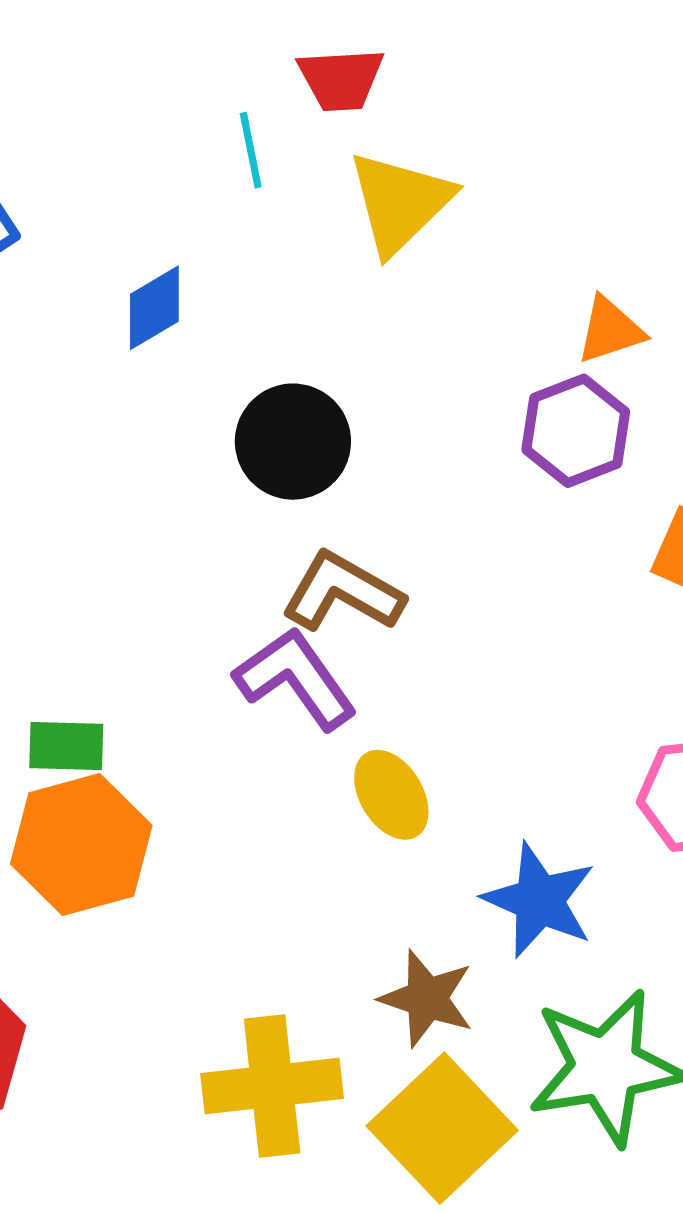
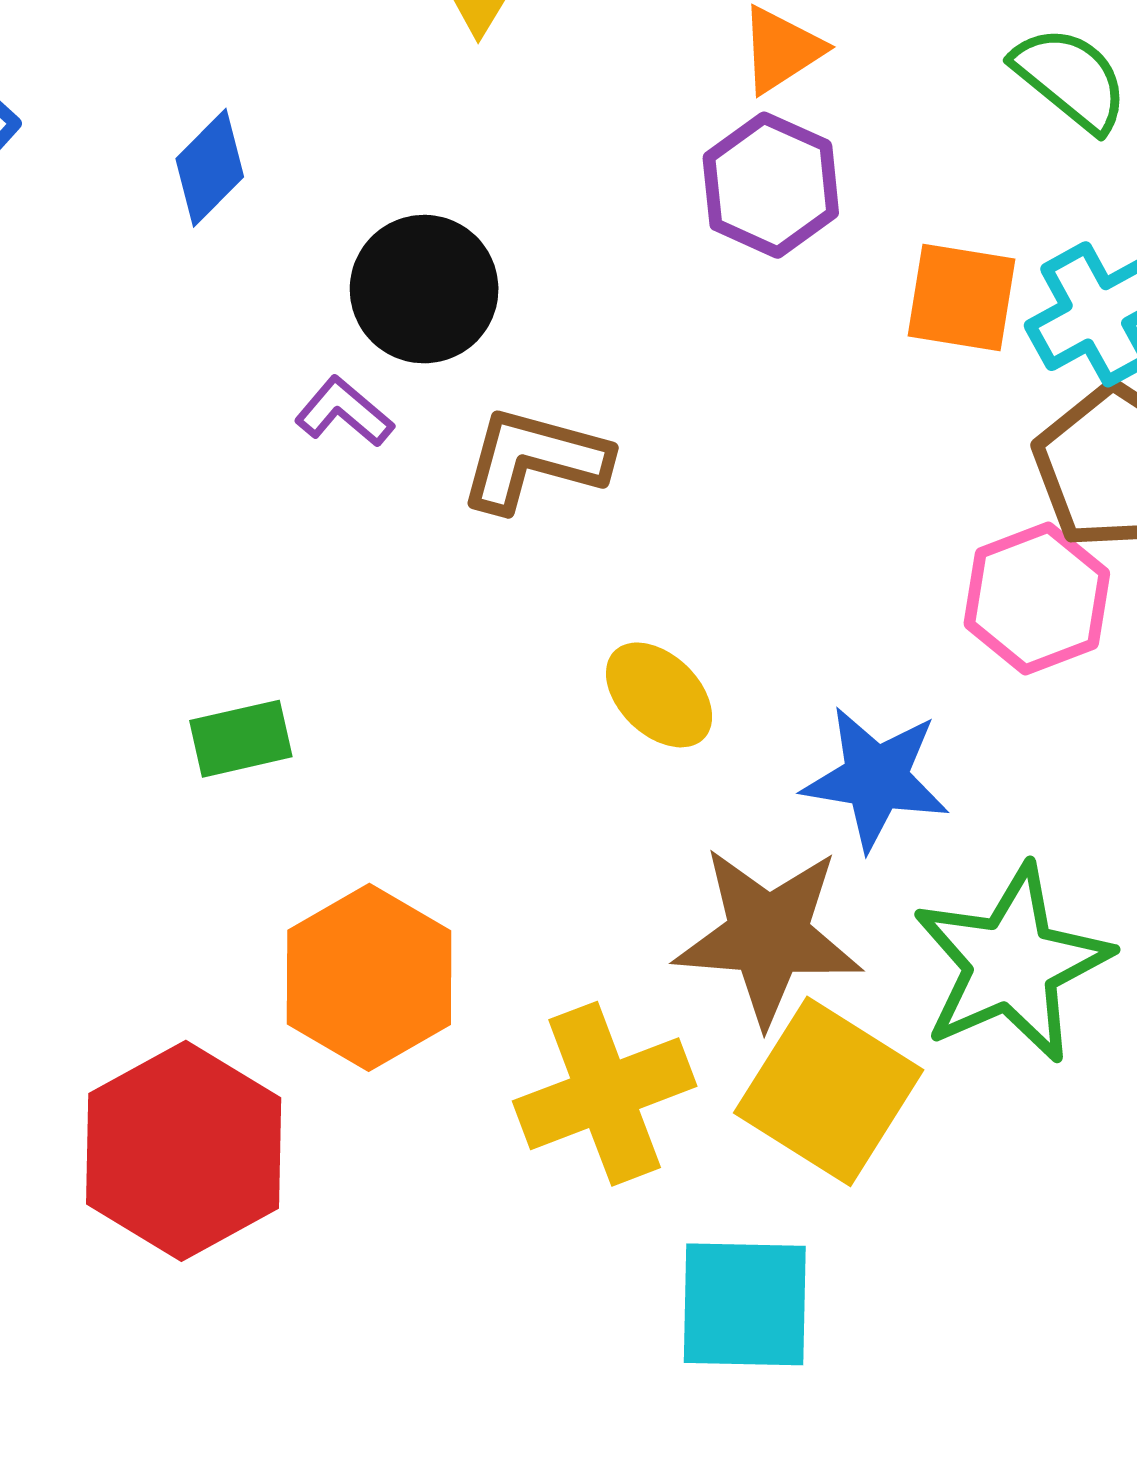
purple L-shape: (296, 679) -> (344, 412), moved, size x0.6
orange hexagon: (81, 845) -> (369, 977), moved
brown star: (427, 998) -> (768, 936), size x1.5

